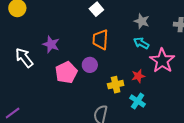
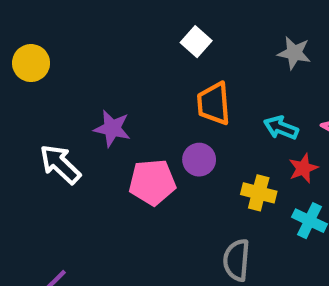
cyan arrow: (141, 43) -> (281, 128), moved
pink pentagon: (66, 72) -> (152, 182), turned 30
yellow cross: (116, 85) -> (259, 193), turned 35

